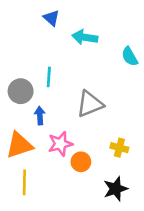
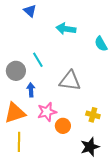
blue triangle: (51, 18) -> (30, 11), moved
cyan line: (49, 77) -> (38, 60), turned -35
gray triangle: (90, 104) -> (70, 81), turned 30

